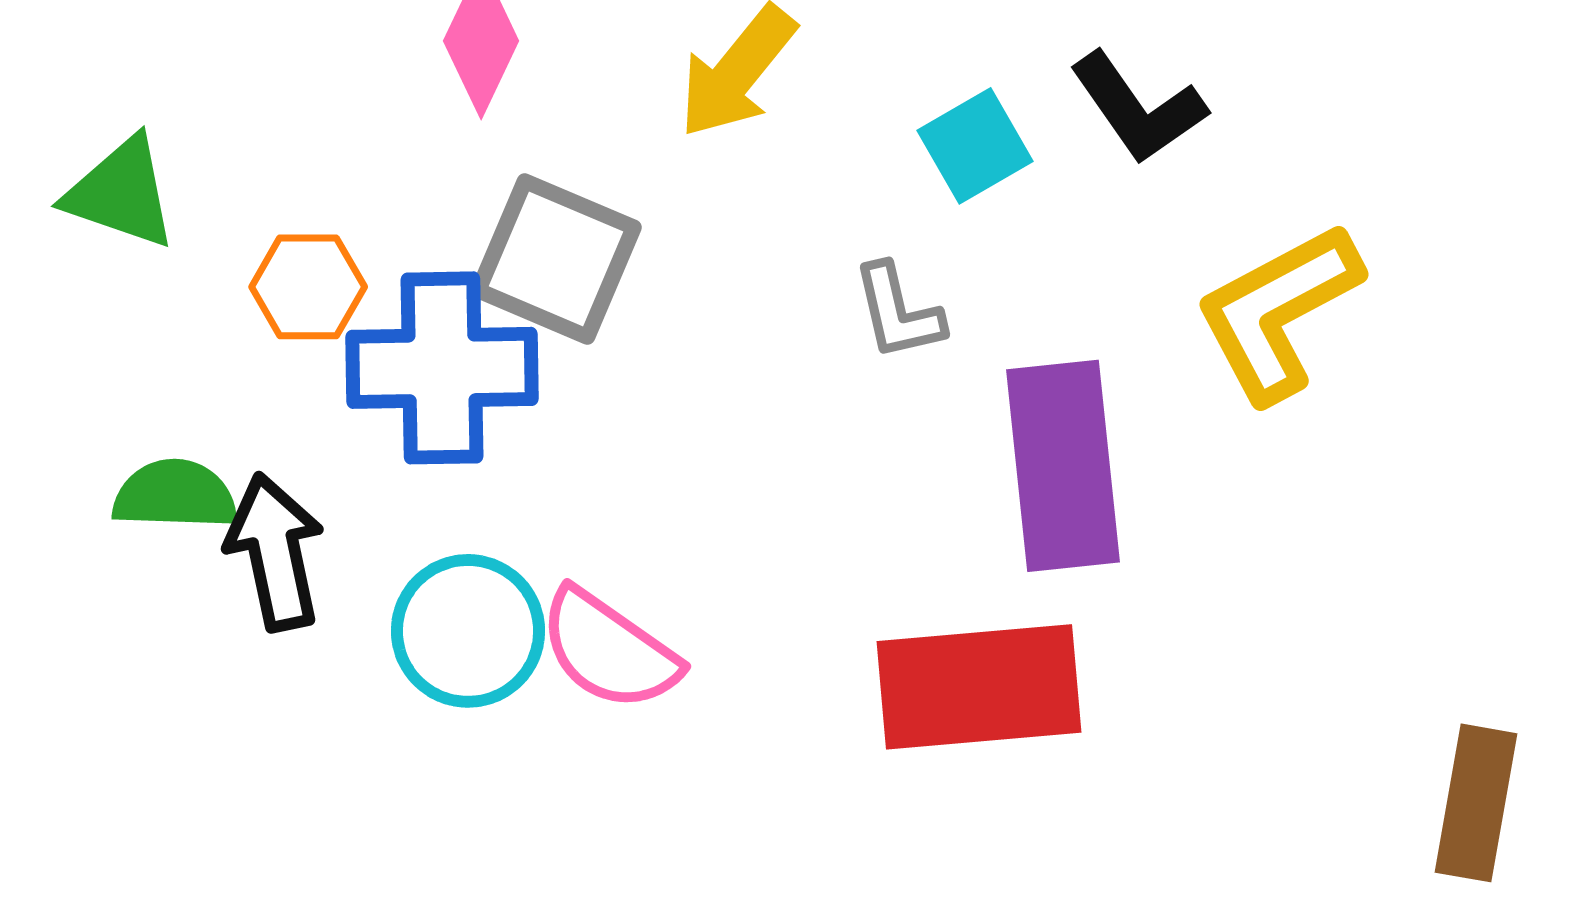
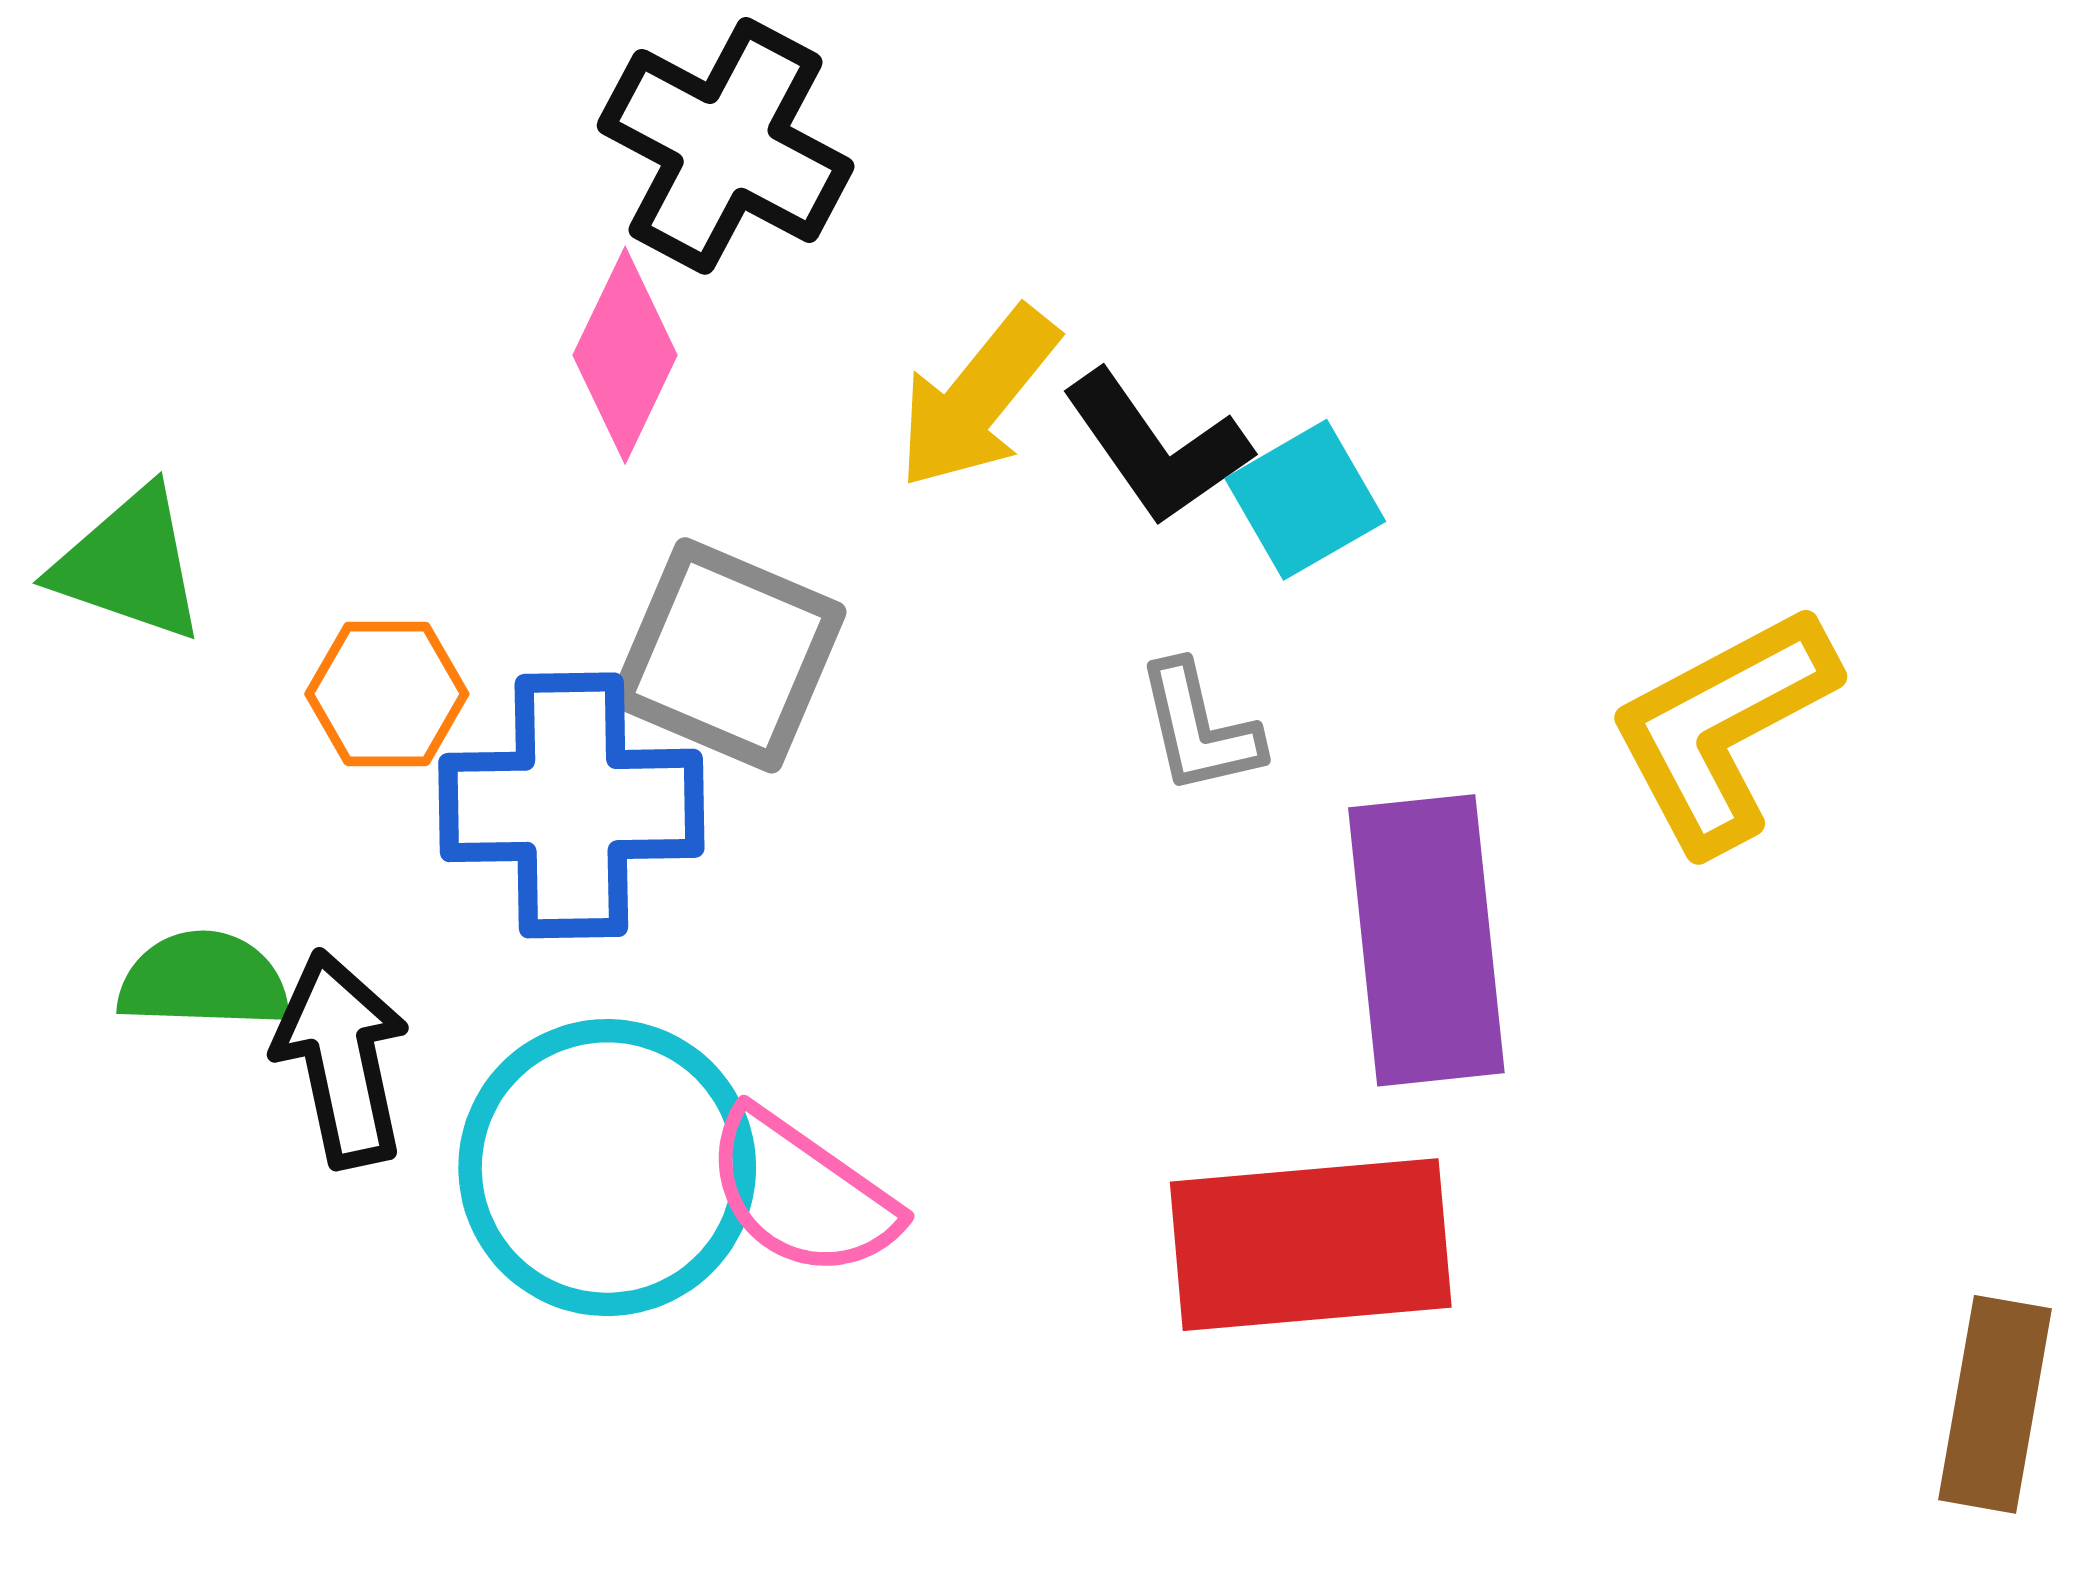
black L-shape: (1138, 108) -> (1157, 447), moved
cyan circle: (468, 631) -> (607, 1168), size x1.4

